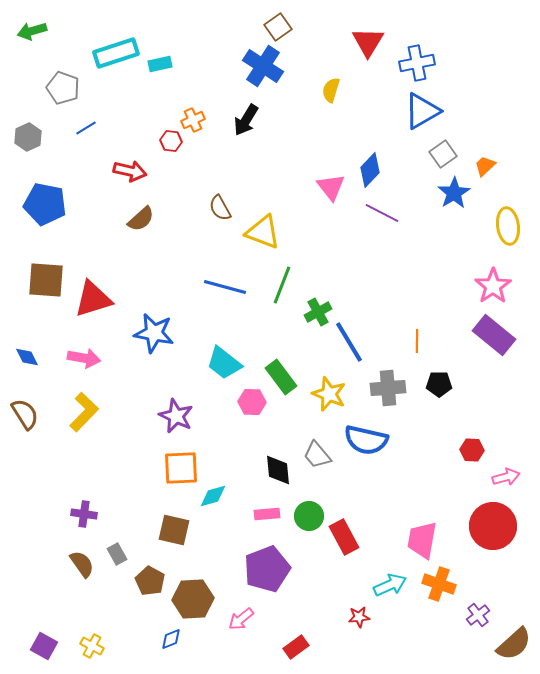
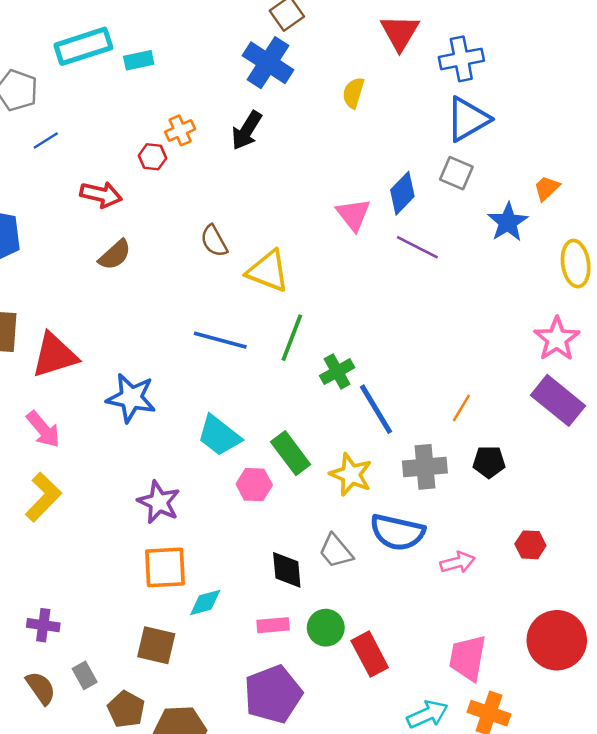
gray square: (443, 154) -> (456, 173), moved, turned -32
orange line: (417, 341) -> (461, 408), turned 30
pink arrow: (84, 358) -> (43, 429), turned 40
pink arrow: (506, 477) -> (458, 562), moved

